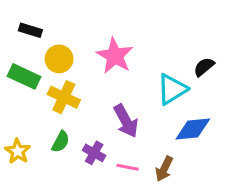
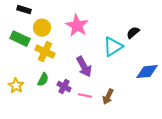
blue diamond: (193, 129) -> (147, 72), moved

